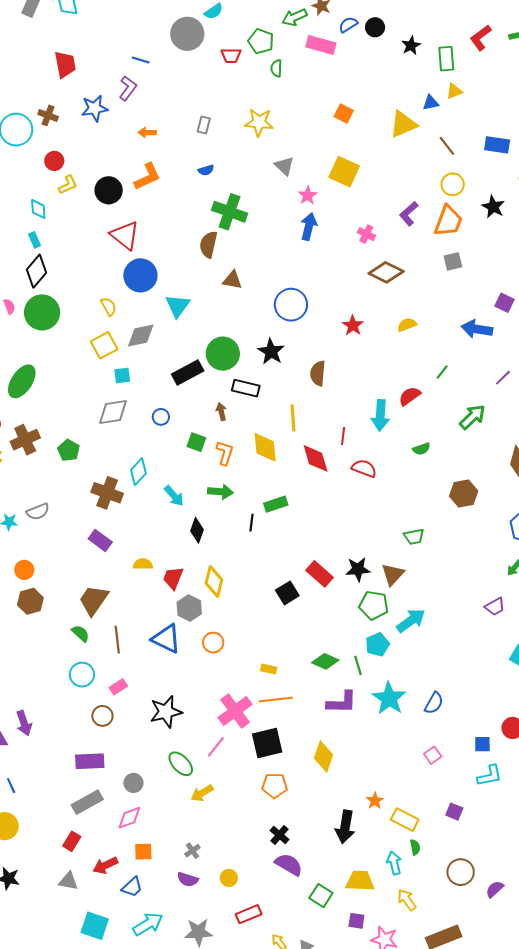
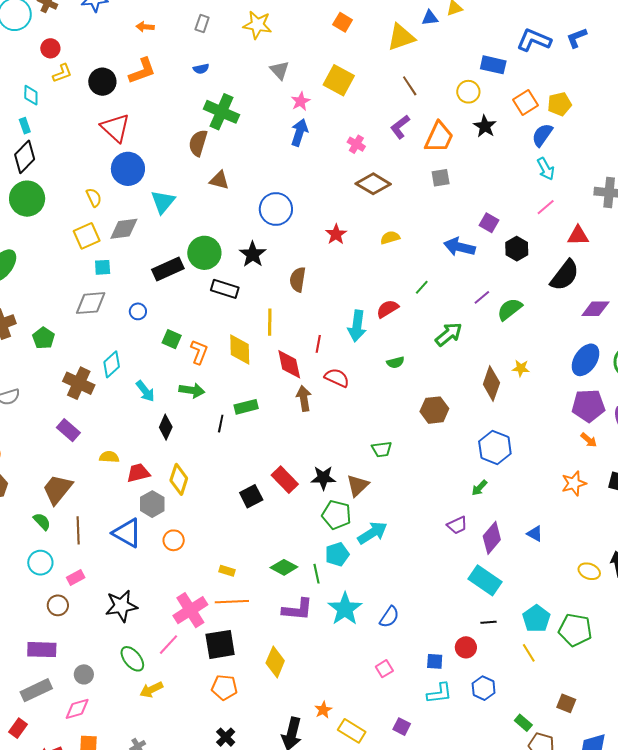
brown line: (447, 146) -> (410, 86), moved
yellow circle: (453, 184) -> (468, 92), moved
brown arrow: (221, 412) -> (304, 398), moved, size x1.4
red trapezoid: (173, 578) -> (138, 473), turned 50

